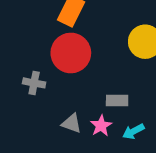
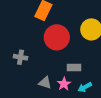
red circle: (71, 53) -> (57, 37), moved

